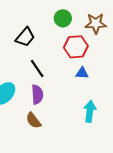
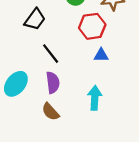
cyan arrow: (90, 111) -> (95, 98), moved

